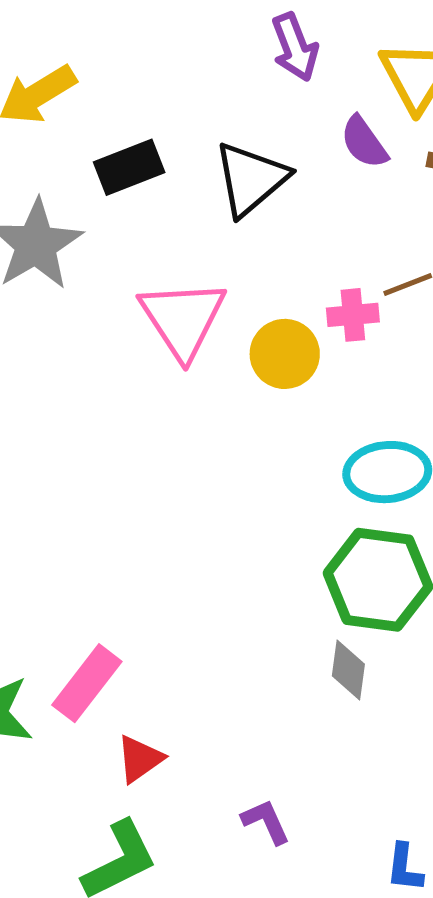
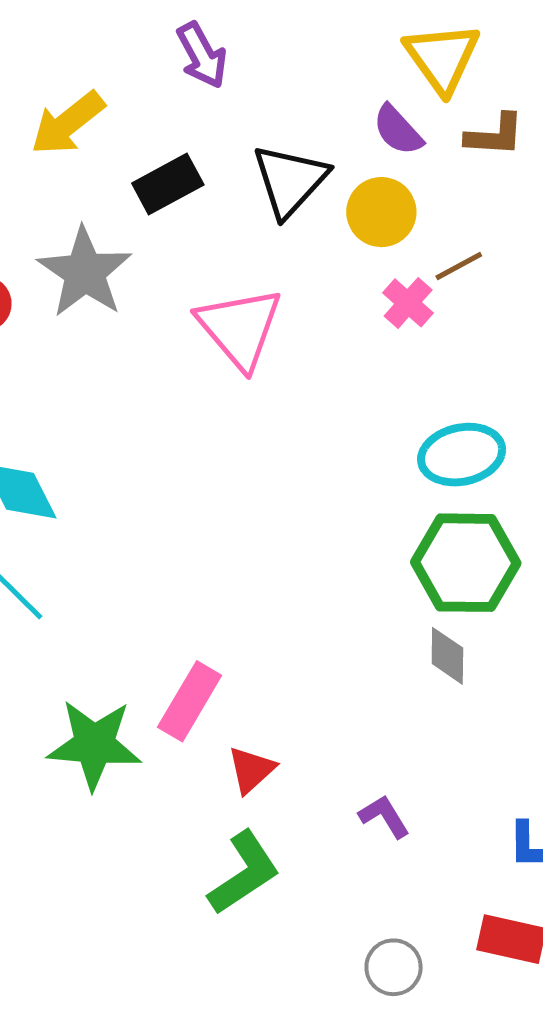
purple arrow: (295, 47) -> (202, 55), moved
pink cross: (353, 315) -> (408, 303), turned -36
yellow circle: (285, 354) -> (381, 212), moved

